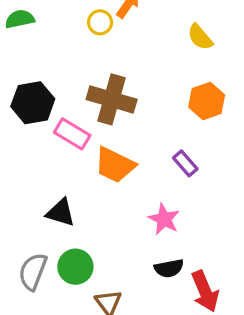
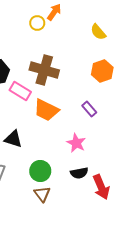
green circle: (75, 267) -> (40, 171), moved

